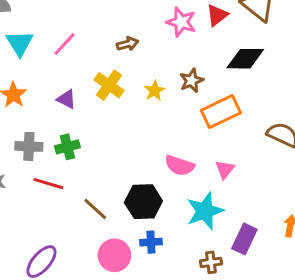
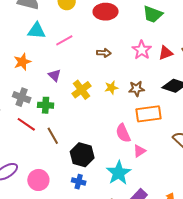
cyan triangle: (20, 43) -> (37, 31), turned 48
yellow cross: (109, 85) -> (82, 90), moved
pink semicircle: (180, 165) -> (123, 133), moved, turned 30
brown line: (95, 209) -> (53, 136), moved
cyan star: (205, 211) -> (119, 173), turned -30
pink circle: (114, 255) -> (38, 180), moved

